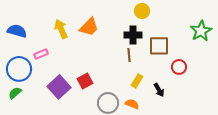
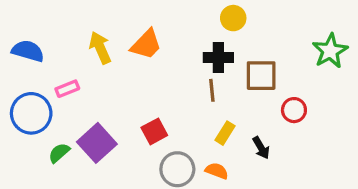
red square: (85, 81) -> (154, 131), moved
green semicircle: (15, 93) -> (59, 153), moved

